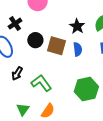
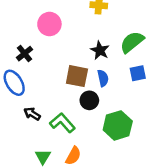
black circle: (35, 40) -> (89, 100), moved
black arrow: (17, 74) -> (32, 114), turned 96

